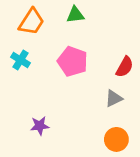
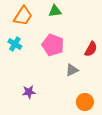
gray triangle: (114, 98) -> (72, 70), moved

